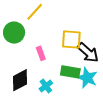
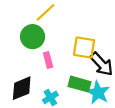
green circle: (14, 33) -> (33, 37), moved

